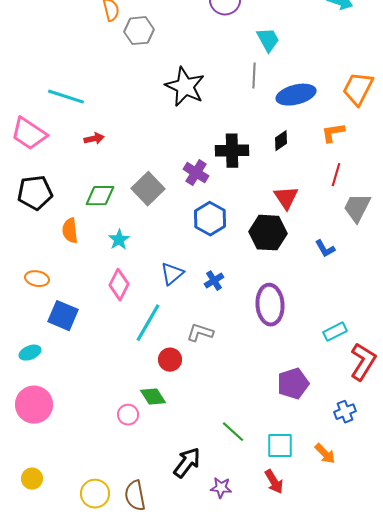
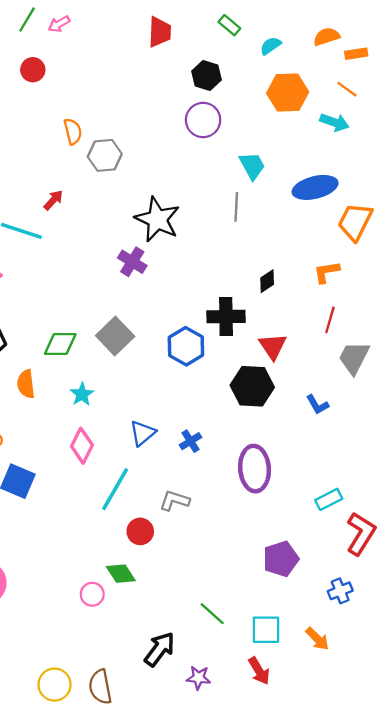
blue ellipse: (296, 95) -> (315, 187), moved
red arrow: (94, 139) -> (53, 200), moved, turned -36
black cross: (232, 151) -> (226, 317), moved
purple cross: (196, 173) -> (132, 262), moved
blue hexagon: (210, 219) -> (186, 346), moved

